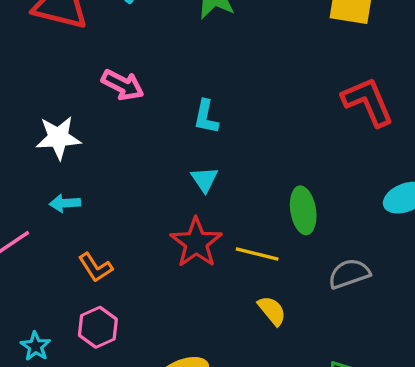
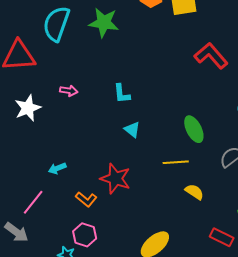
pink arrow: (123, 85) -> (69, 91), size x0.7
white star: (58, 138) -> (28, 108), moved
red star: (196, 243) -> (115, 179), moved
pink hexagon: (98, 327) -> (85, 235), moved

